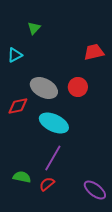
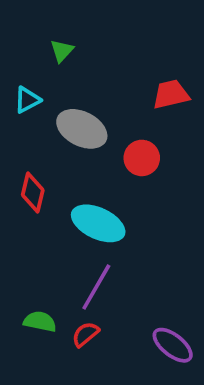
gray ellipse: (44, 88) -> (82, 129), moved
red diamond: (18, 106) -> (33, 192), turned -65

